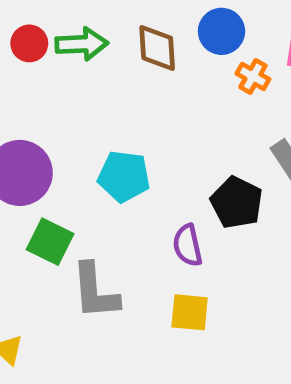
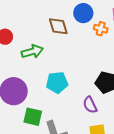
green arrow: (82, 44) -> (32, 51), moved

